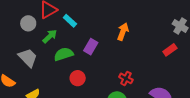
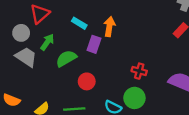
cyan rectangle: (70, 21) -> (79, 23), moved
orange arrow: (123, 32) -> (109, 27), moved
gray trapezoid: (28, 58) -> (26, 57), moved

